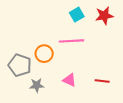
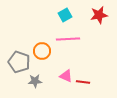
cyan square: (77, 15) -> (65, 15), moved
red line: (102, 81) -> (83, 82), moved

